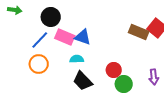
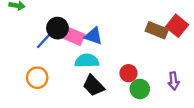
black circle: (51, 17) -> (57, 28), moved
cyan semicircle: (77, 59) -> (87, 61), size x1.5
orange circle: (39, 64) -> (37, 78), moved

